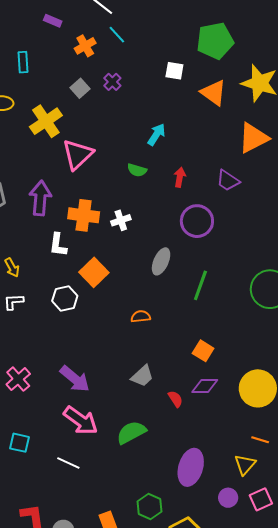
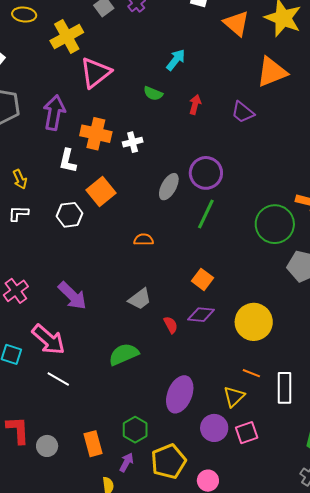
purple circle: (197, 221) -> (206, 173), moved
pink arrow: (81, 420) -> (48, 340), moved
purple circle: (228, 498) -> (214, 428), size x1.4

